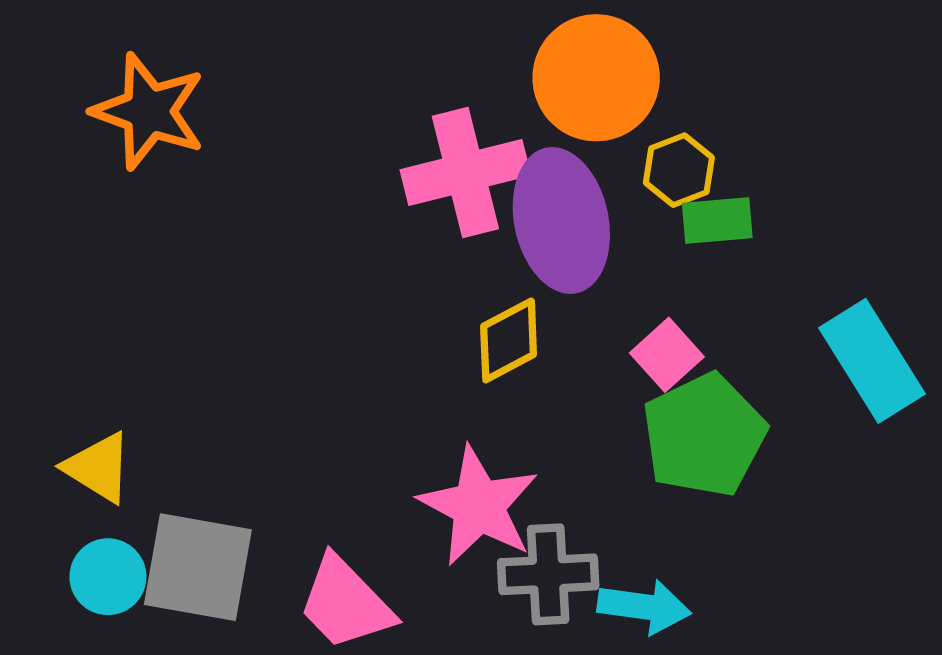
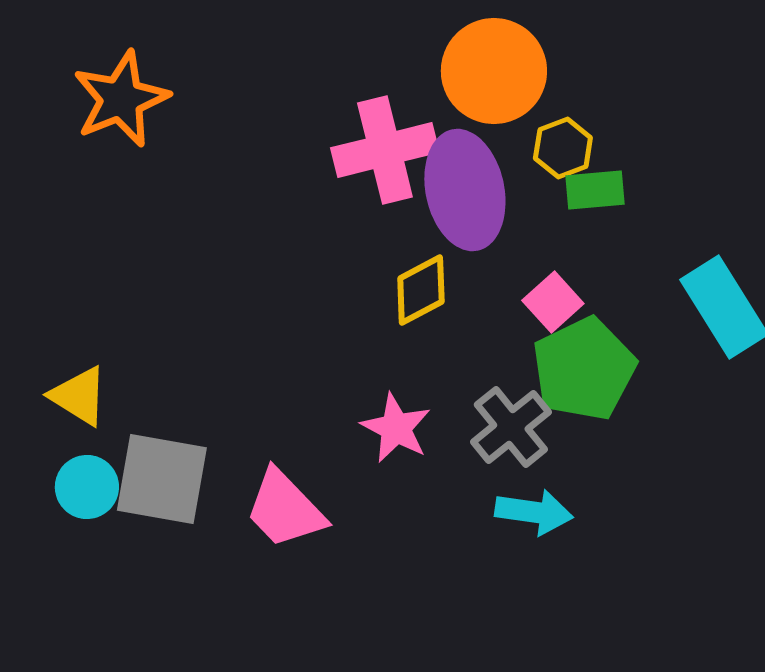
orange star: (149, 111) -> (121, 99), turned 30
pink star: (479, 506) -> (396, 428), size x0.7
gray cross: (548, 574) -> (511, 427), moved, turned -36

